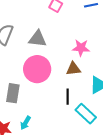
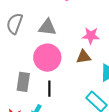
black line: (68, 97) -> (49, 89), moved

